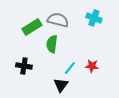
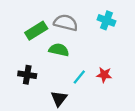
green semicircle: (52, 44) -> (59, 50), turned 96
black triangle: (61, 85) -> (59, 99), moved

